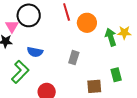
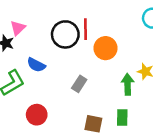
black circle: (29, 15) -> (65, 34), moved
green arrow: (111, 37) -> (128, 84), moved

